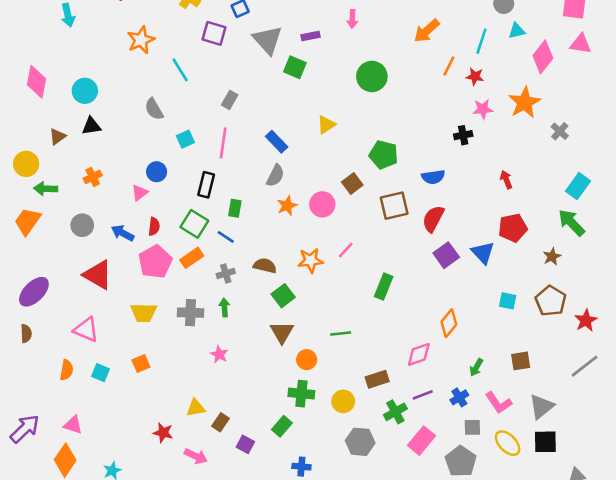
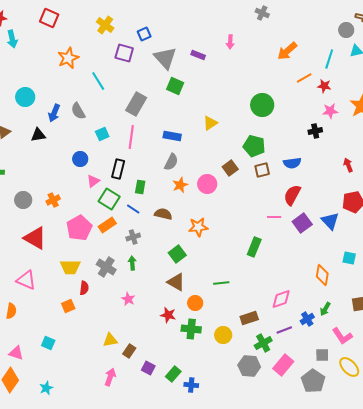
purple rectangle: (311, 36) -> (198, 55), turned 32
orange line: (449, 66) -> (304, 78), turned 35
green square: (295, 67) -> (175, 86), moved
green circle: (372, 76) -> (262, 105), moved
gray rectangle: (230, 100) -> (136, 104), size x1.6
black triangle: (91, 126) -> (38, 135), moved
blue rectangle: (277, 142) -> (172, 136), turned -36
orange cross: (93, 177) -> (53, 200), moved
pink triangle: (140, 193) -> (93, 181), moved
brown square: (394, 206) -> (262, 170), moved, size x0.7
red semicircle: (154, 227) -> (84, 288), moved
blue arrow: (123, 233) -> (54, 113), moved, turned -96
pink line: (346, 250) -> (274, 217), moved, turned 48
brown semicircle: (265, 266) -> (163, 214), moved
gray cross: (191, 313) -> (106, 267), turned 30
orange diamond: (449, 323) -> (322, 275), moved, turned -30
brown triangle: (282, 332) -> (176, 282), turned -30
cyan square: (100, 373) -> (48, 343), moved
blue cross: (459, 397) -> (307, 319), moved
green rectangle: (282, 426) -> (173, 374), moved
red star: (163, 433) -> (168, 315), moved
gray hexagon: (360, 442) -> (249, 366), moved
pink arrow: (196, 456) -> (110, 377), turned -96

